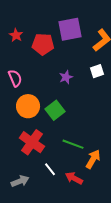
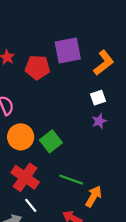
purple star: (66, 77) -> (99, 121), moved
white line: (50, 169) -> (31, 205), moved

